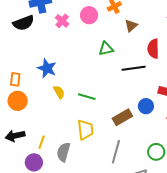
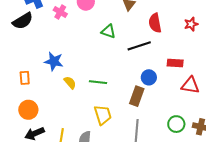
green triangle: (106, 49) -> (108, 31), turned 42
orange circle: (18, 101) -> (28, 110), moved
blue circle: (146, 106) -> (149, 77), moved
brown rectangle: (122, 117) -> (137, 96), turned -30

